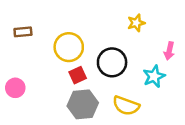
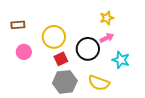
pink arrow: (169, 51) -> (107, 38), moved, turned -128
cyan star: (154, 76) -> (121, 60), turned -30
pink circle: (15, 88) -> (24, 52), moved

